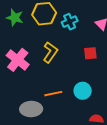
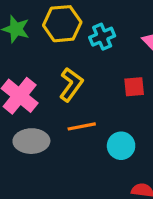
orange line: (53, 94) -> (82, 126), moved
gray ellipse: (31, 109) -> (31, 141), moved

